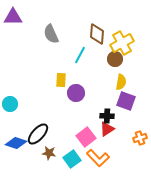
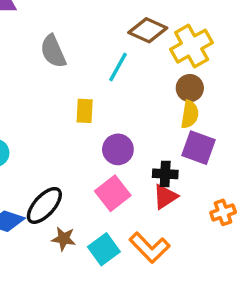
gray semicircle: (51, 34) -> (53, 51), moved
brown diamond: (97, 34) -> (148, 30), turned -70
brown circle: (115, 59) -> (190, 88), moved
purple circle: (76, 93) -> (118, 149), moved
pink square: (86, 137) -> (113, 193), moved

